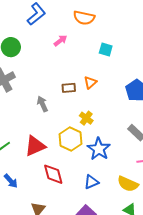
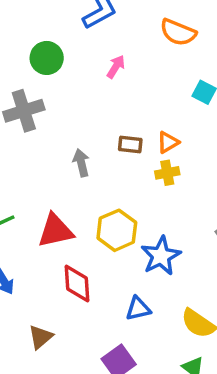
pink arrow: (60, 41) -> (116, 67), moved, turned -32
yellow cross: (86, 118) -> (167, 173), moved, turned 32

